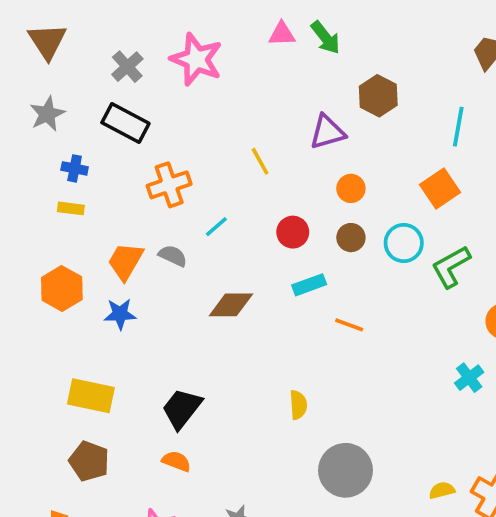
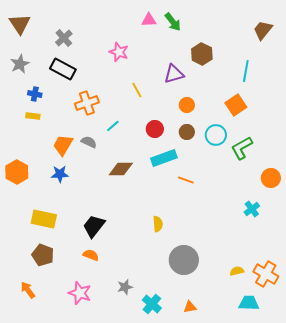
pink star: (196, 59) -> (119, 52), moved, size x0.7
cyan rectangle: (309, 285) -> (164, 158), size x1.4
orange hexagon: (62, 288) -> (17, 172), moved

